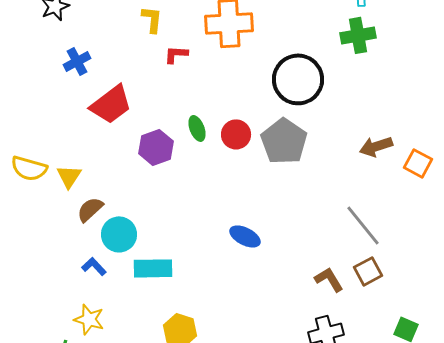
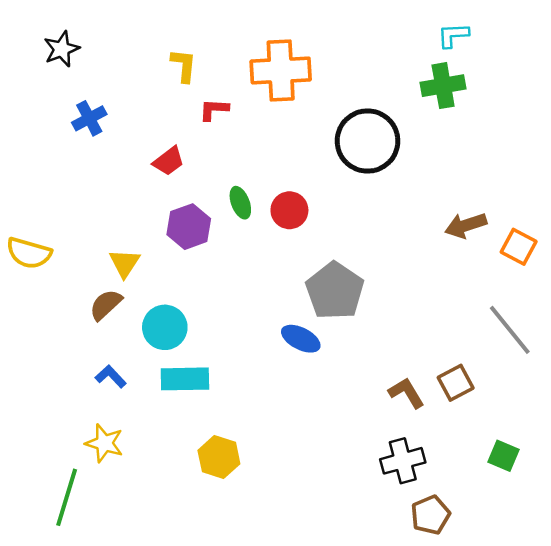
red trapezoid: (111, 104) -> (169, 161), moved, size x0.6
gray pentagon: (284, 141) -> (335, 291), moved
yellow triangle: (69, 176) -> (125, 263), moved
gray line: (363, 225) -> (510, 330), moved
cyan circle: (119, 234) -> (165, 327), moved

